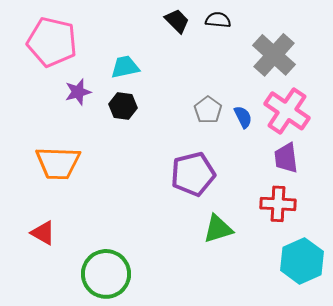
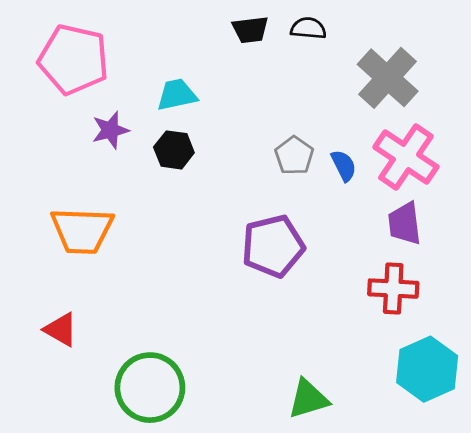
black trapezoid: (177, 21) -> (250, 30), turned 128
green triangle: (218, 229) -> (308, 399), moved

